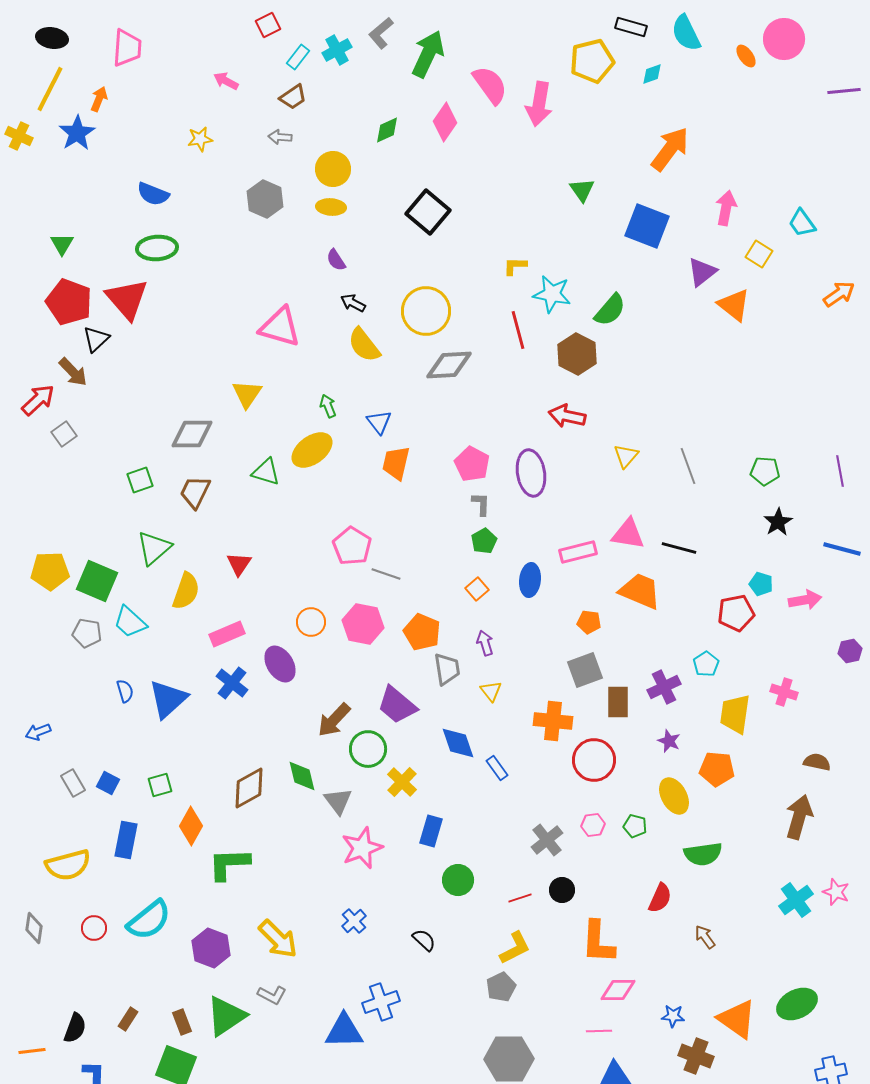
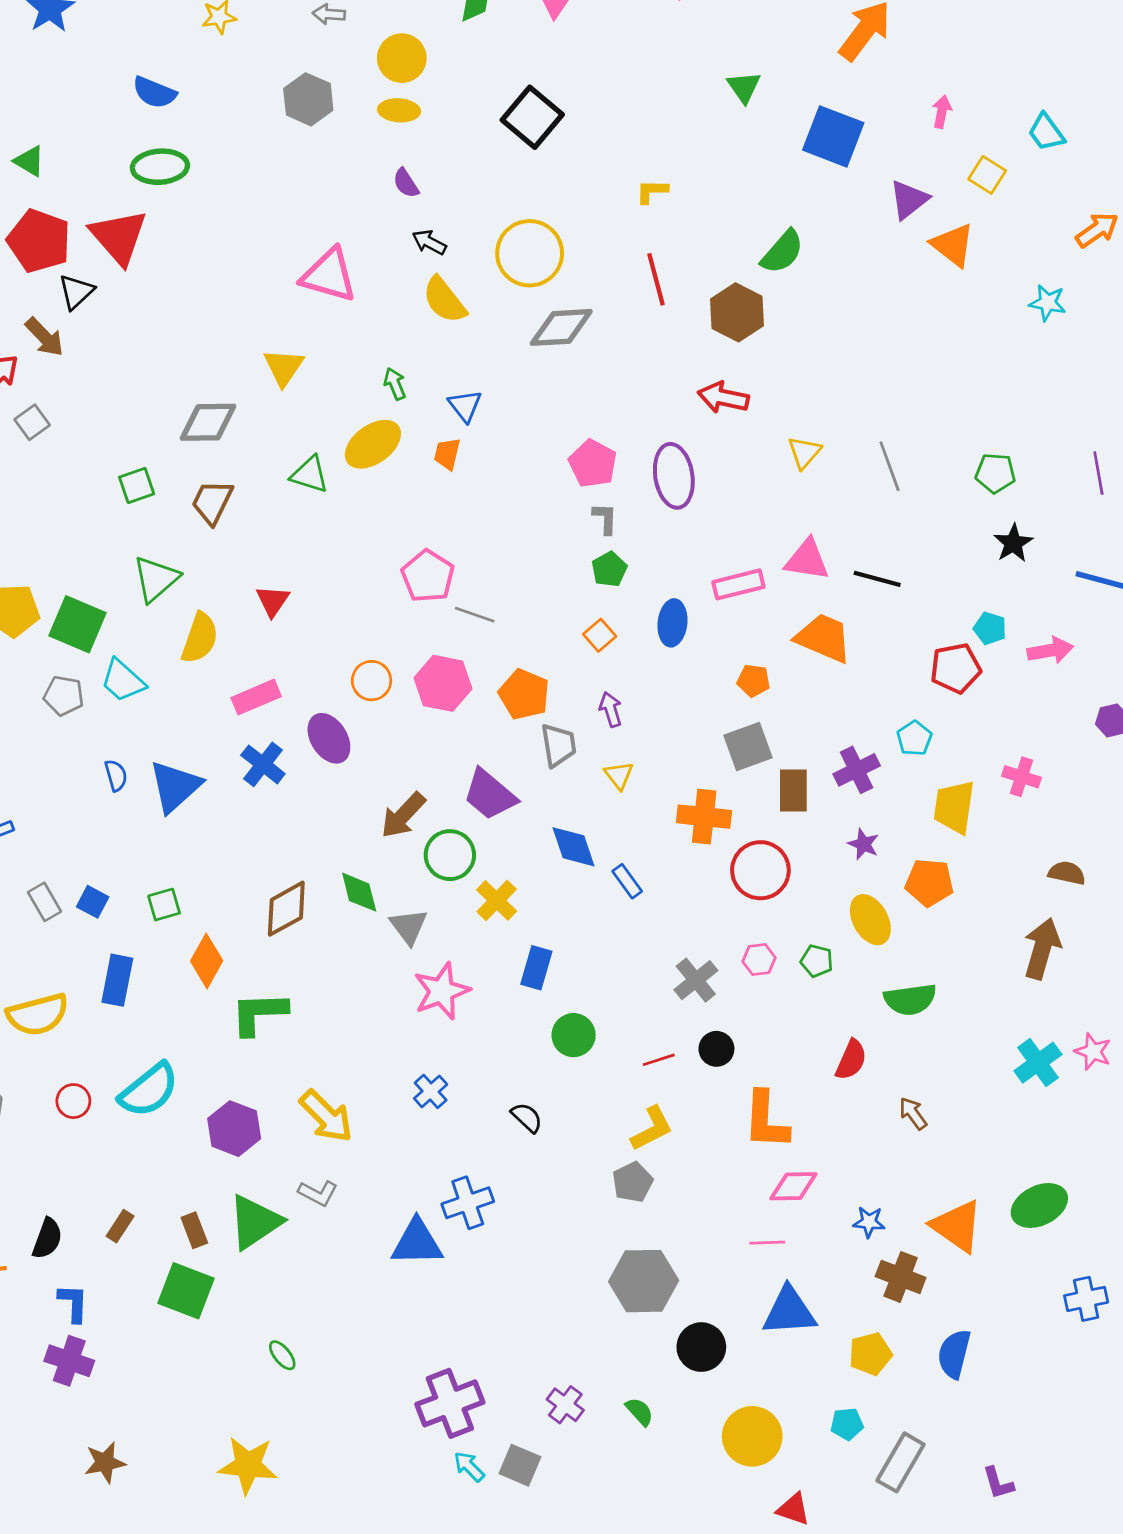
pink arrow: (726, 208) -> (942, 112), size x0.7
green triangle: (62, 244) -> (29, 161), turned -30
cyan star: (552, 294) -> (1048, 303), moved, size x0.7
orange trapezoid: (396, 463) -> (447, 454), moved, size x0.7

